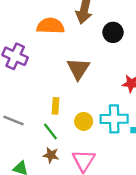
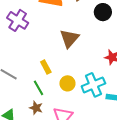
yellow rectangle: (56, 106) -> (46, 67), turned -40
cyan cross: (114, 119) -> (93, 85), turned -30

